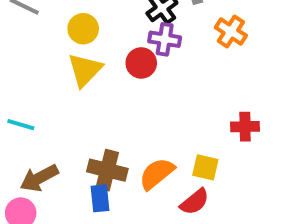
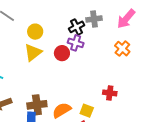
orange cross: (231, 32) -> (122, 49), moved
brown cross: (107, 170) -> (37, 105), turned -30

